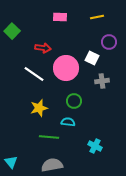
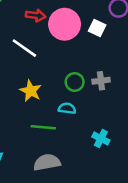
pink circle: (66, 68) -> (65, 24), moved
gray cross: (102, 81) -> (101, 81), moved
yellow star: (39, 108) -> (31, 91), turned -30

